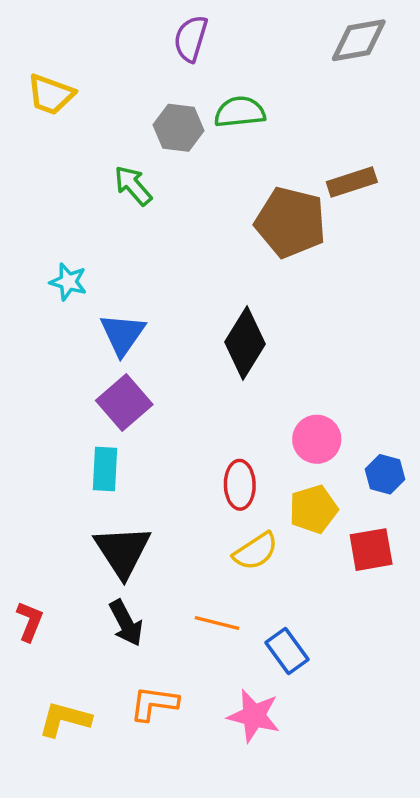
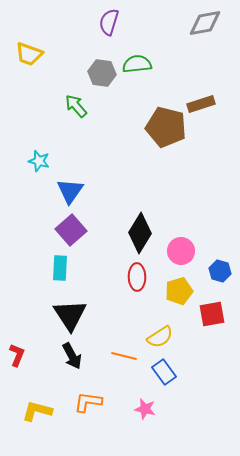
black diamond: (245, 343) -> (140, 233), moved
yellow semicircle: (256, 551) -> (160, 337), moved
pink star: (254, 716) -> (145, 409), size x0.7

